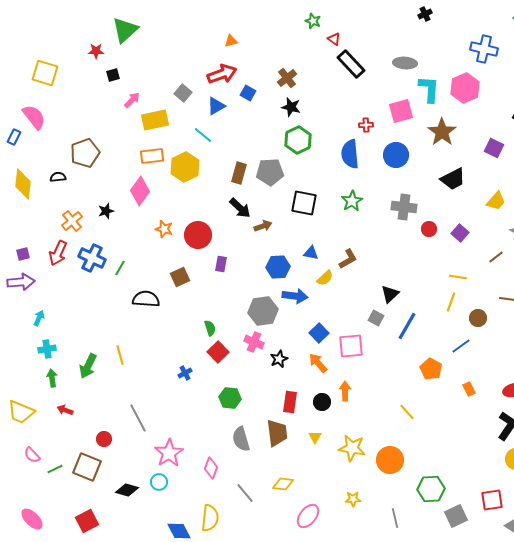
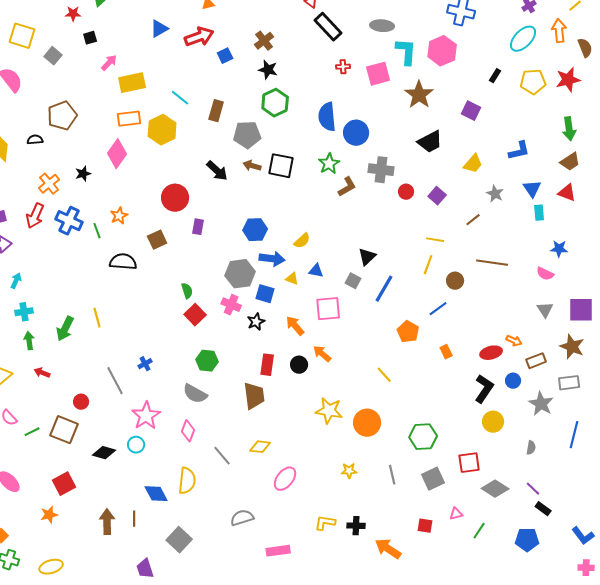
gray square: (183, 93) -> (53, 56), moved
blue square: (248, 93) -> (225, 56), turned 35
blue triangle: (216, 106) -> (159, 29), moved
red cross: (366, 125) -> (343, 67), moved
blue circle: (396, 155) -> (356, 133), moved
brown rectangle: (239, 173) -> (216, 111), moved
brown arrow: (263, 226) -> (252, 166), moved, turned -144
orange star: (164, 229) -> (119, 216), moved, turned 30
blue triangle: (311, 253) -> (316, 271), moved
brown L-shape: (348, 259) -> (347, 187), moved
green line: (120, 268) -> (97, 231), turned -49
blue square: (319, 333) -> (265, 294), moved, turned -30
blue cross: (185, 373) -> (145, 364), moved
orange arrow: (345, 391) -> (322, 354), turned -48
yellow triangle: (315, 437) -> (292, 279), moved, turned -40
gray semicircle: (241, 439) -> (195, 394), moved, turned -45
green hexagon: (431, 489) -> (423, 437), moved
yellow star: (353, 499) -> (349, 471), moved
gray line: (395, 518) -> (392, 475), moved

